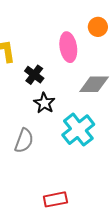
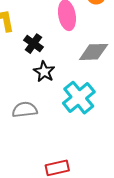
gray semicircle: (24, 141) -> (25, 110), turned -115

